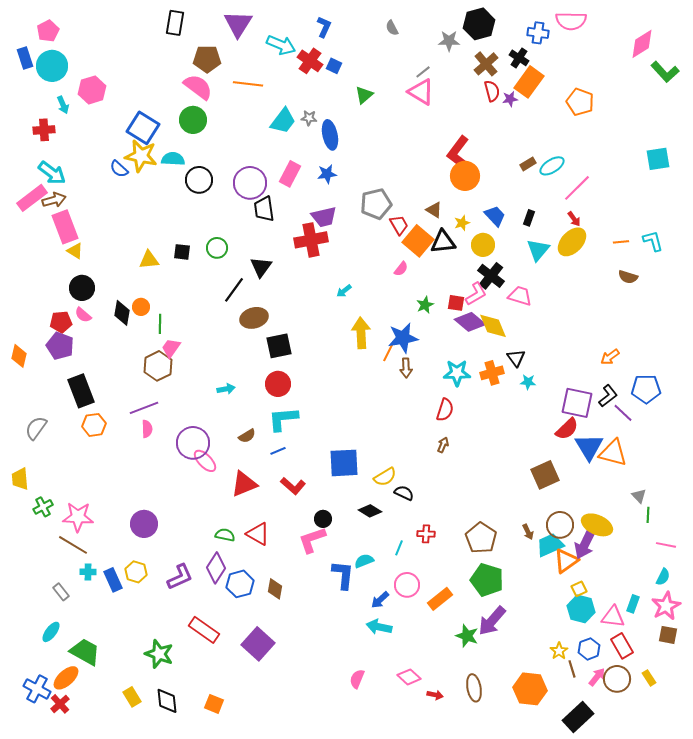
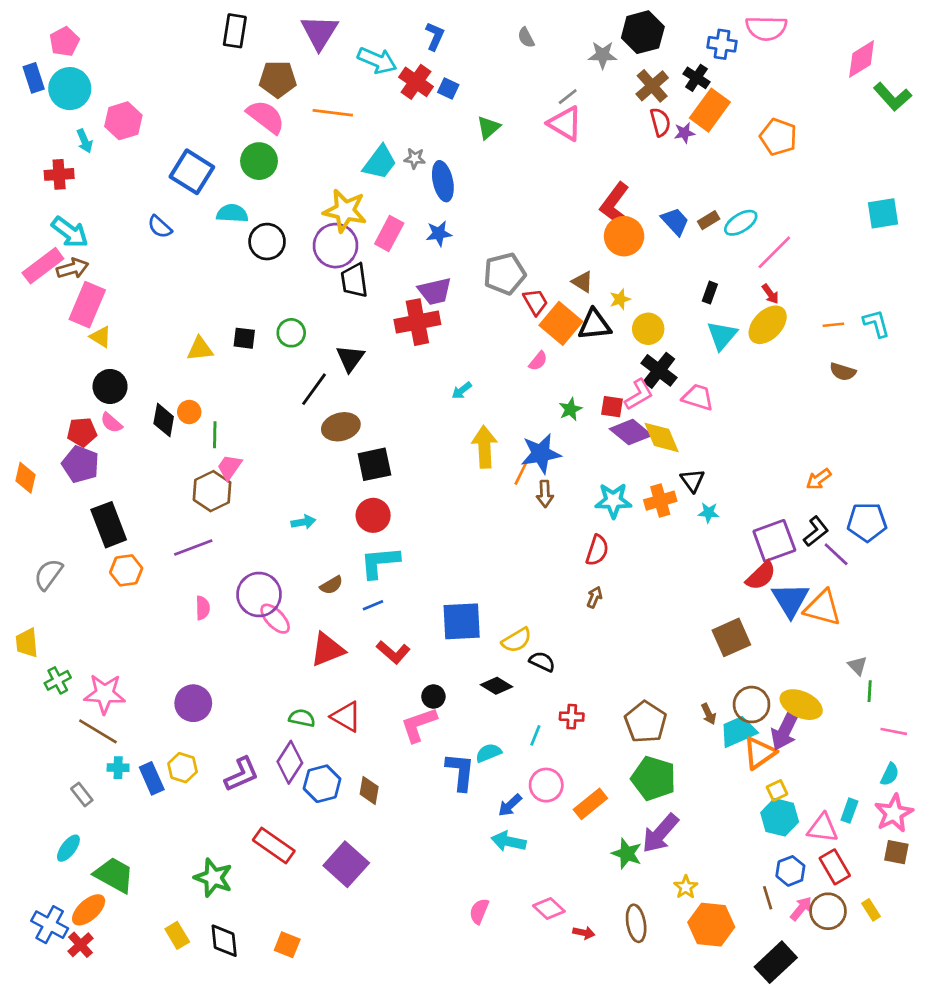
yellow star: (141, 156) -> (345, 211), moved
blue trapezoid: (495, 216) -> (675, 221), moved
pink rectangle: (65, 227) -> (87, 305), turned 44
purple square: (577, 403) -> (774, 541), turned -32
pink semicircle: (147, 429) -> (203, 608), moved
yellow star: (559, 651) -> (686, 887), moved

